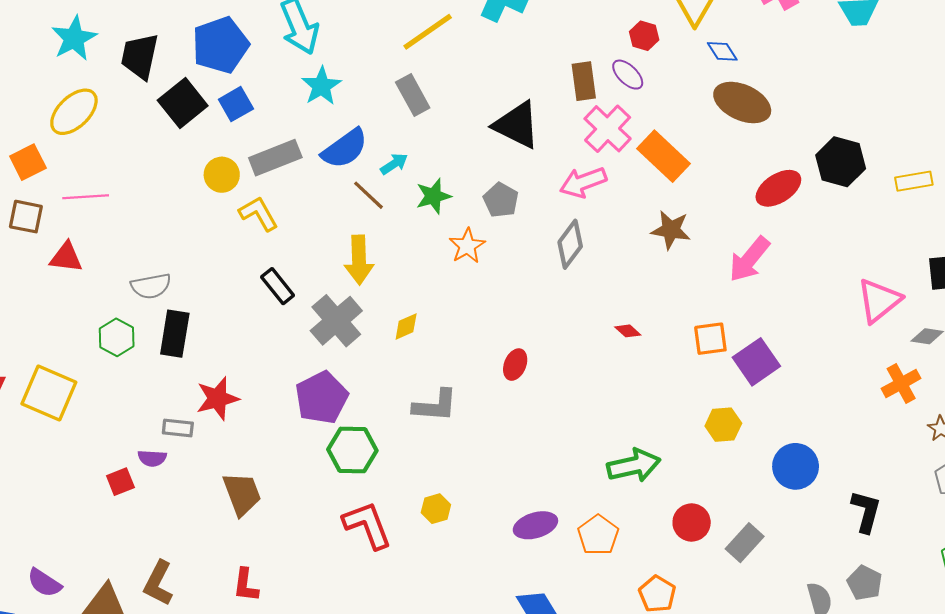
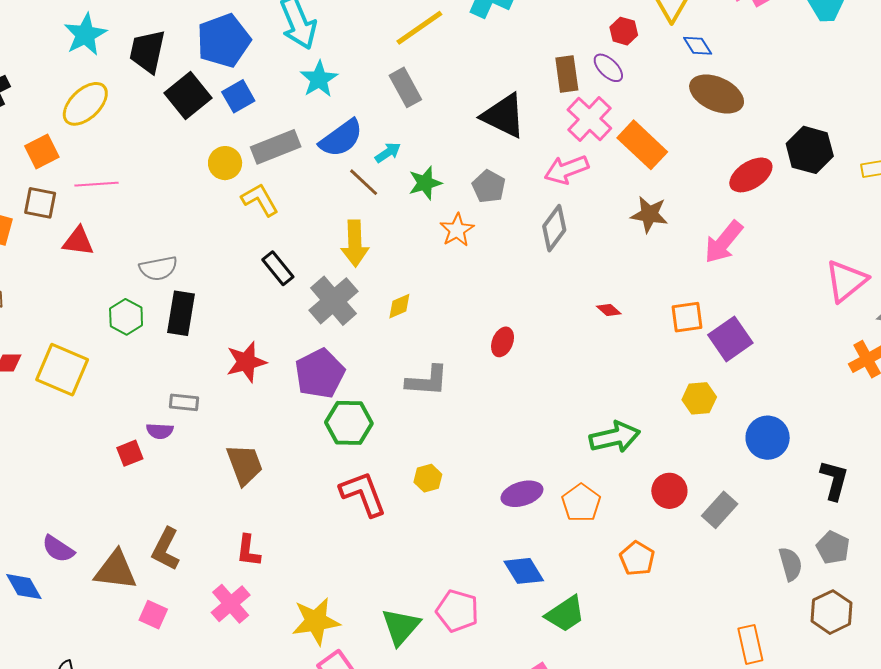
red star: (217, 399) -> (246, 362), moved

